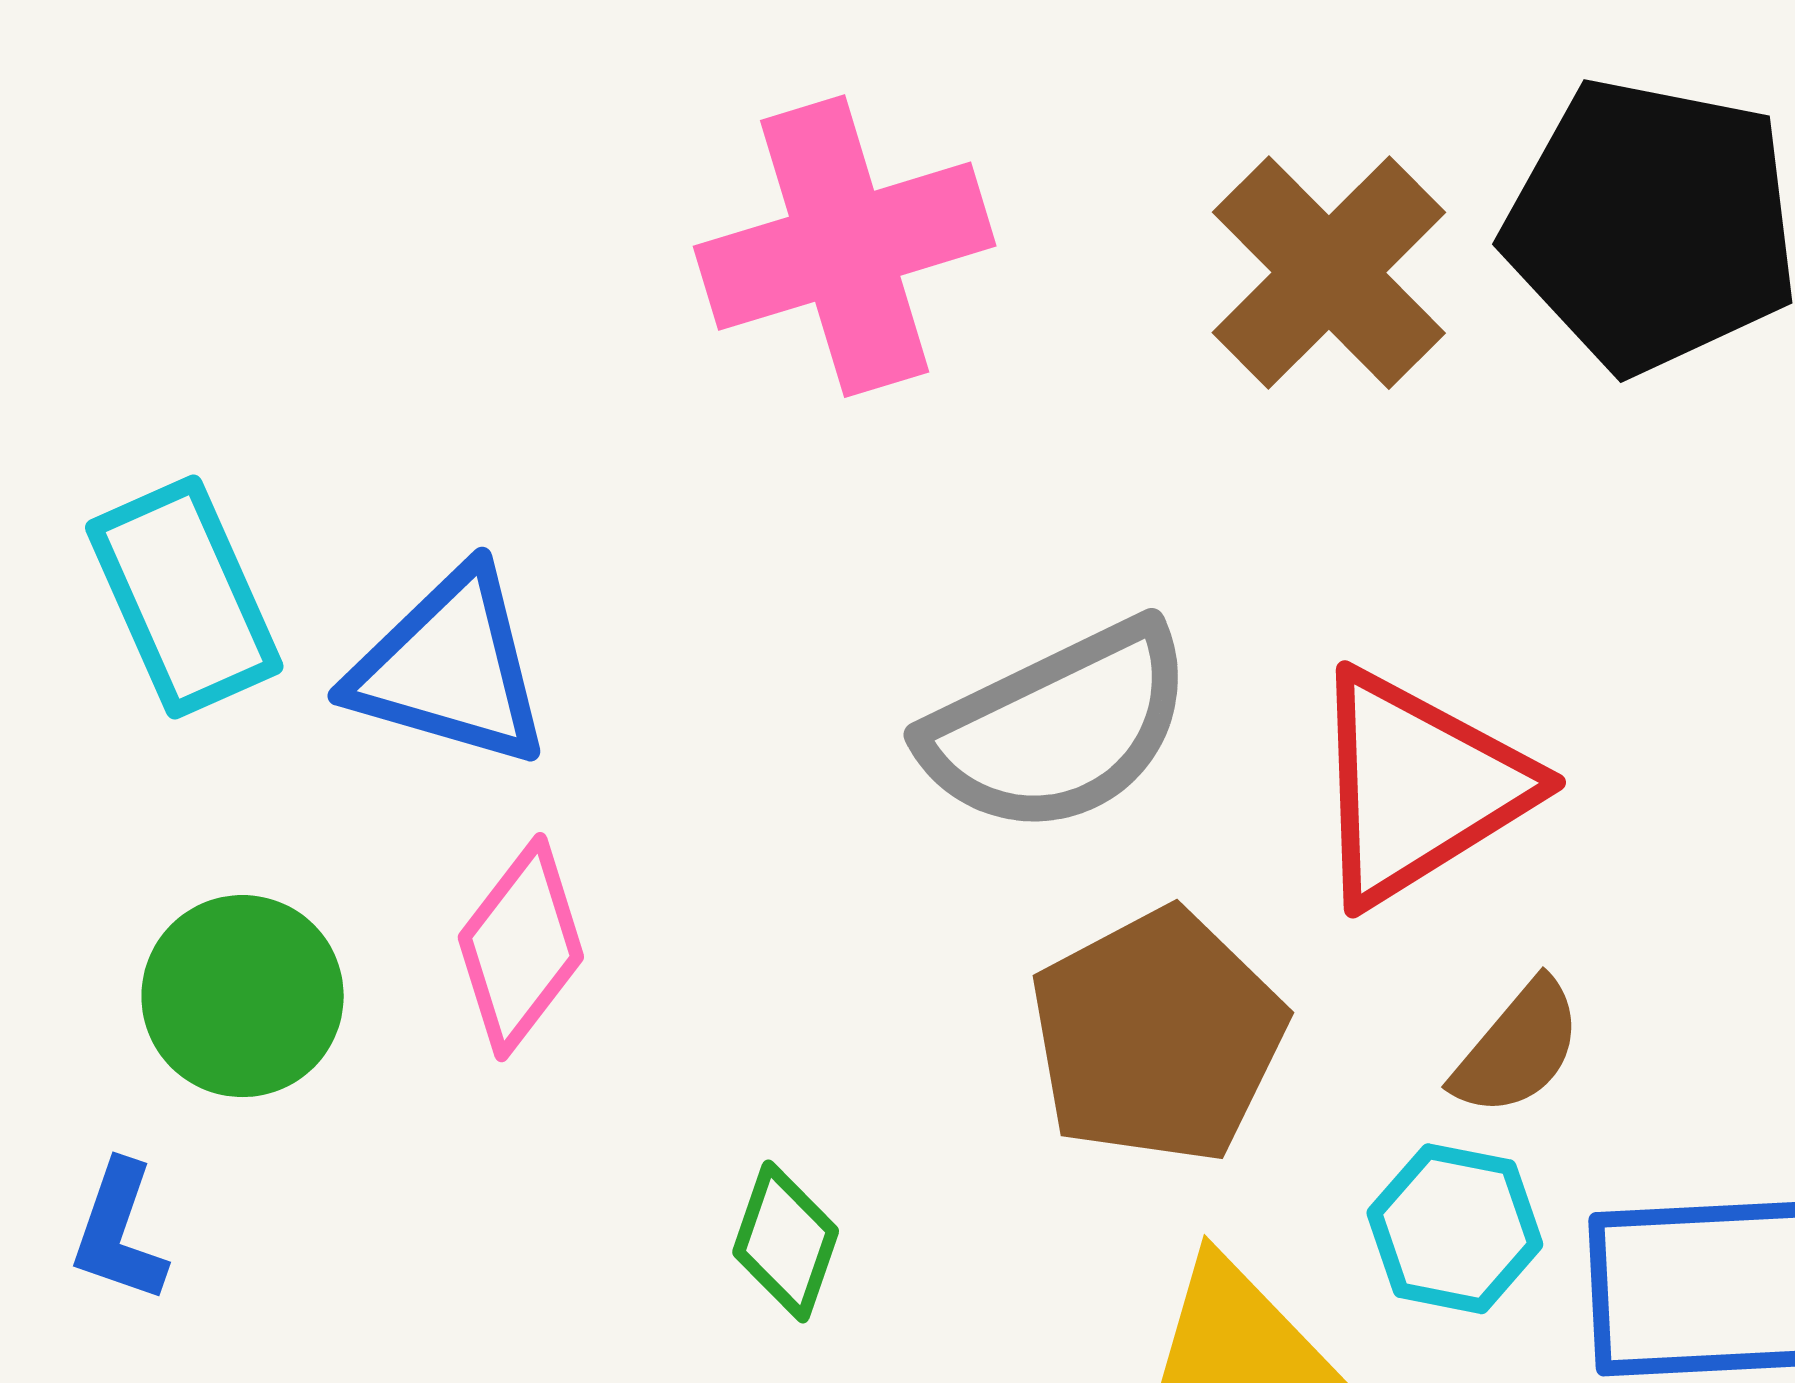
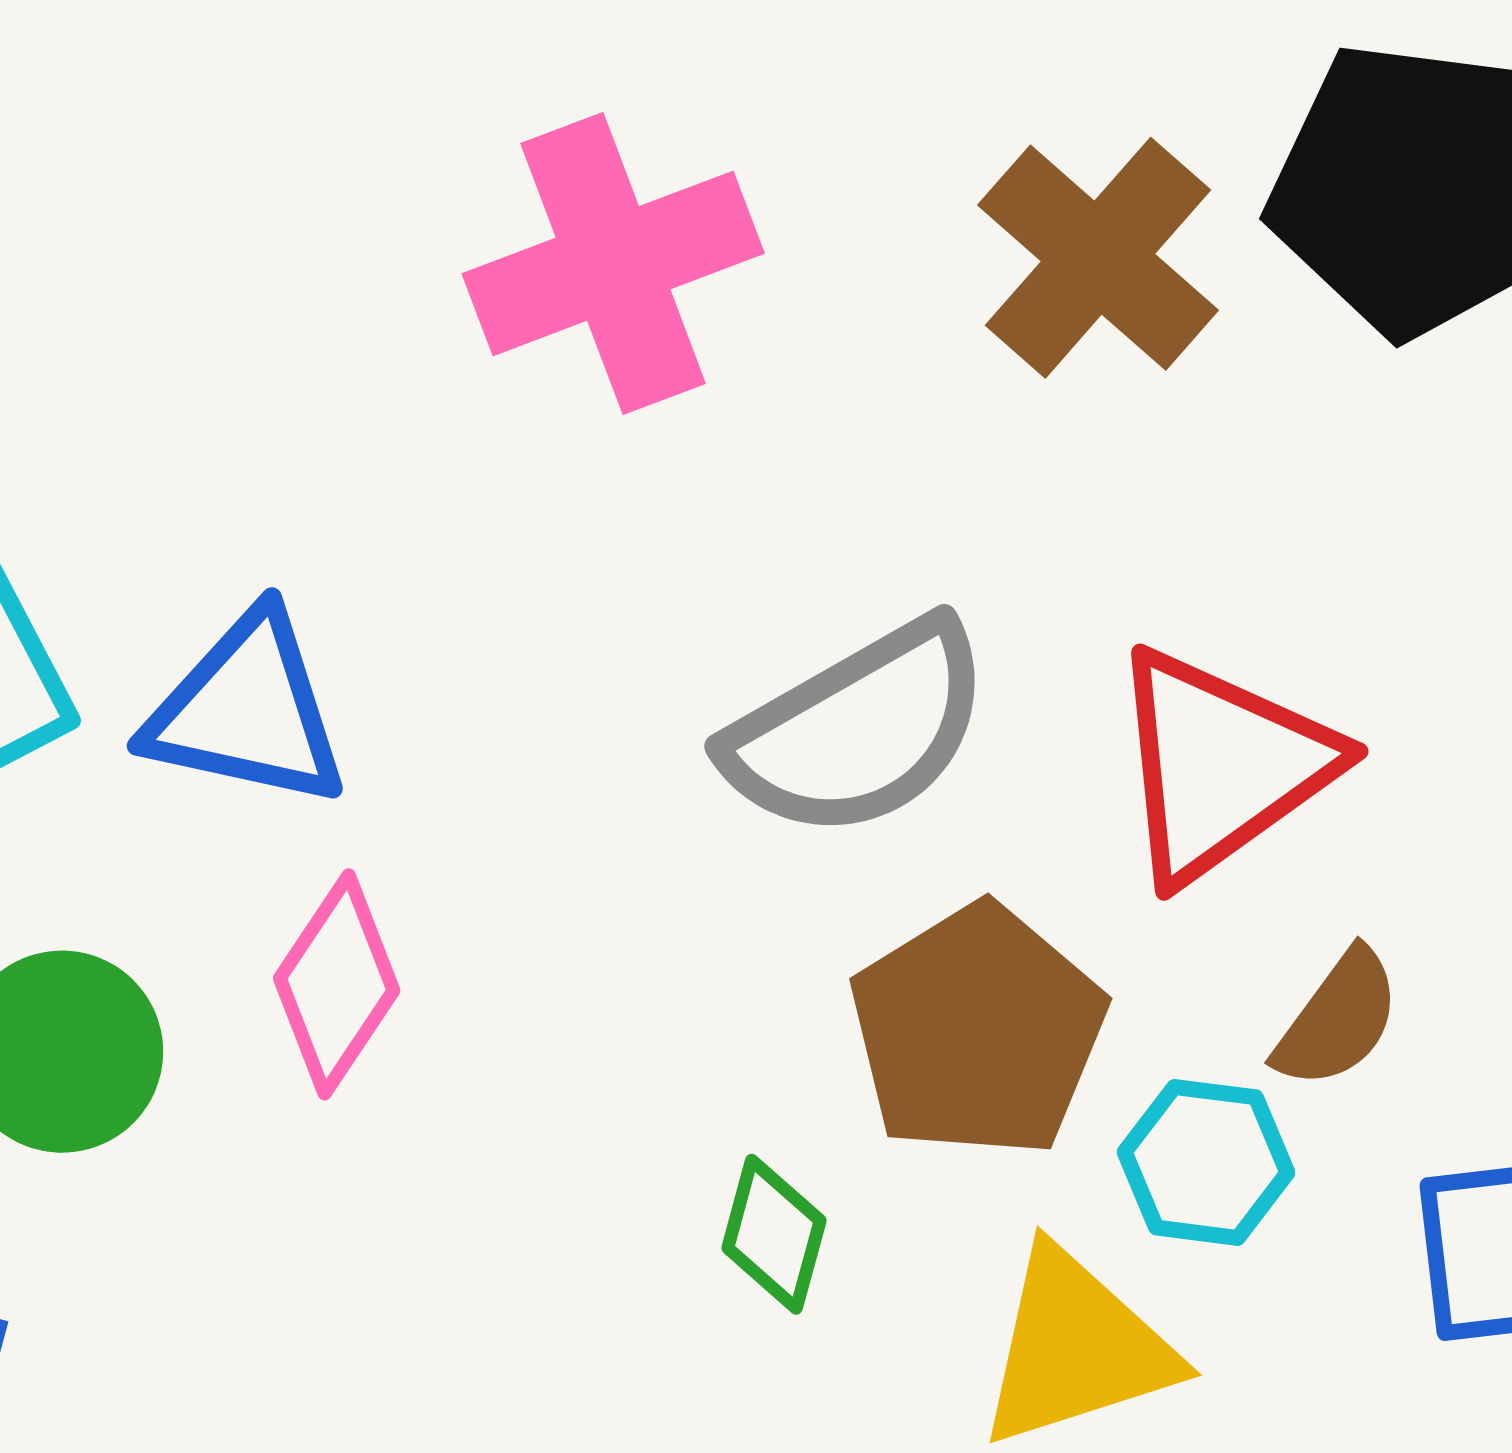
cyan hexagon: (1455, 1229) -> (1206, 1162), moved
green diamond: (786, 1242) -> (774, 1234), moved

